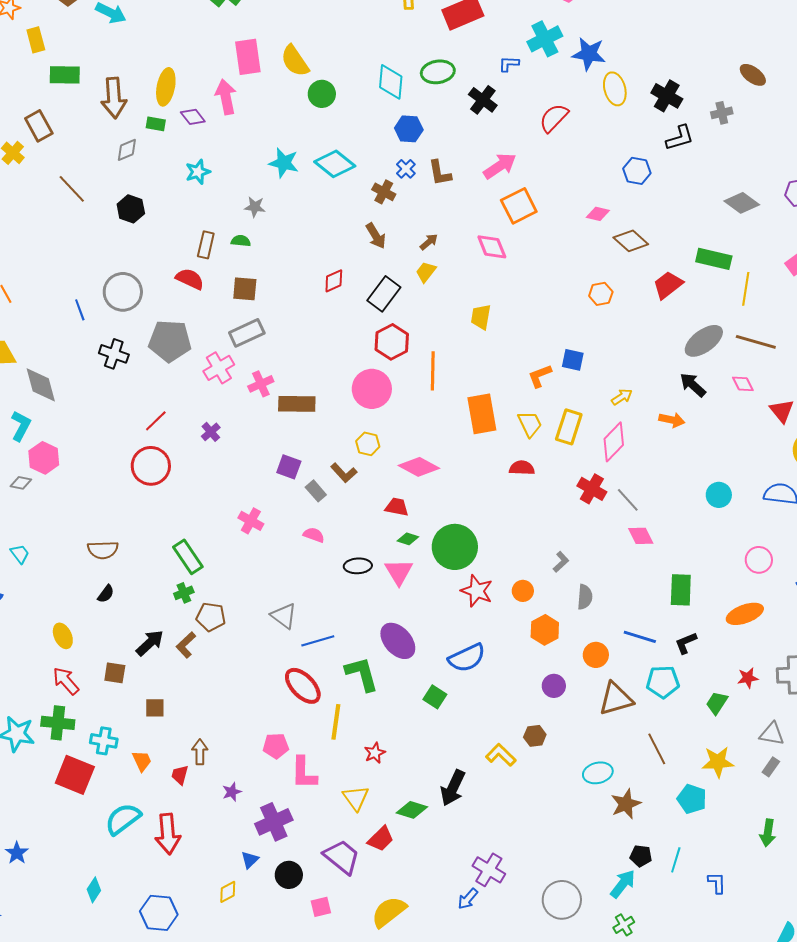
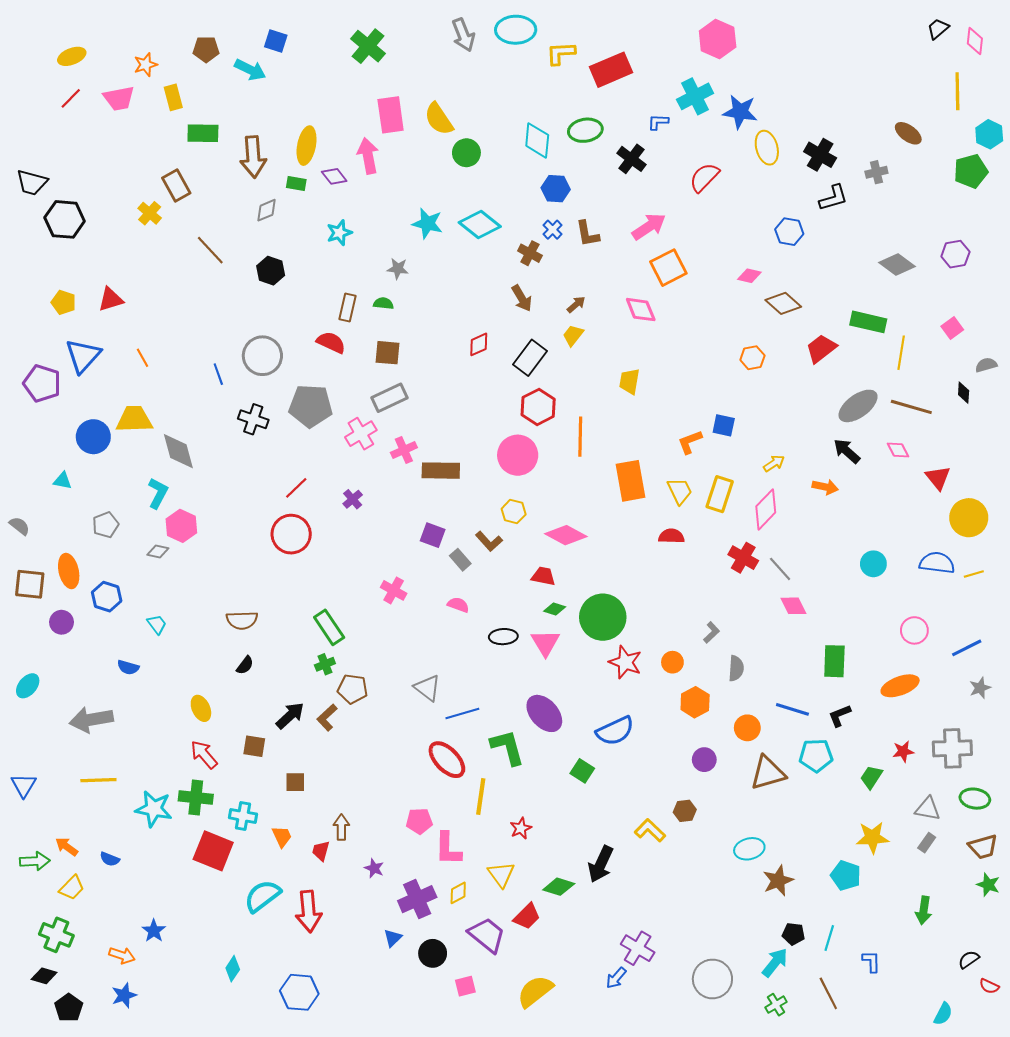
brown line: (657, 749) -> (828, 993), moved
purple star: (232, 792) -> (374, 868), turned -30
yellow diamond: (228, 892) -> (458, 893), moved

